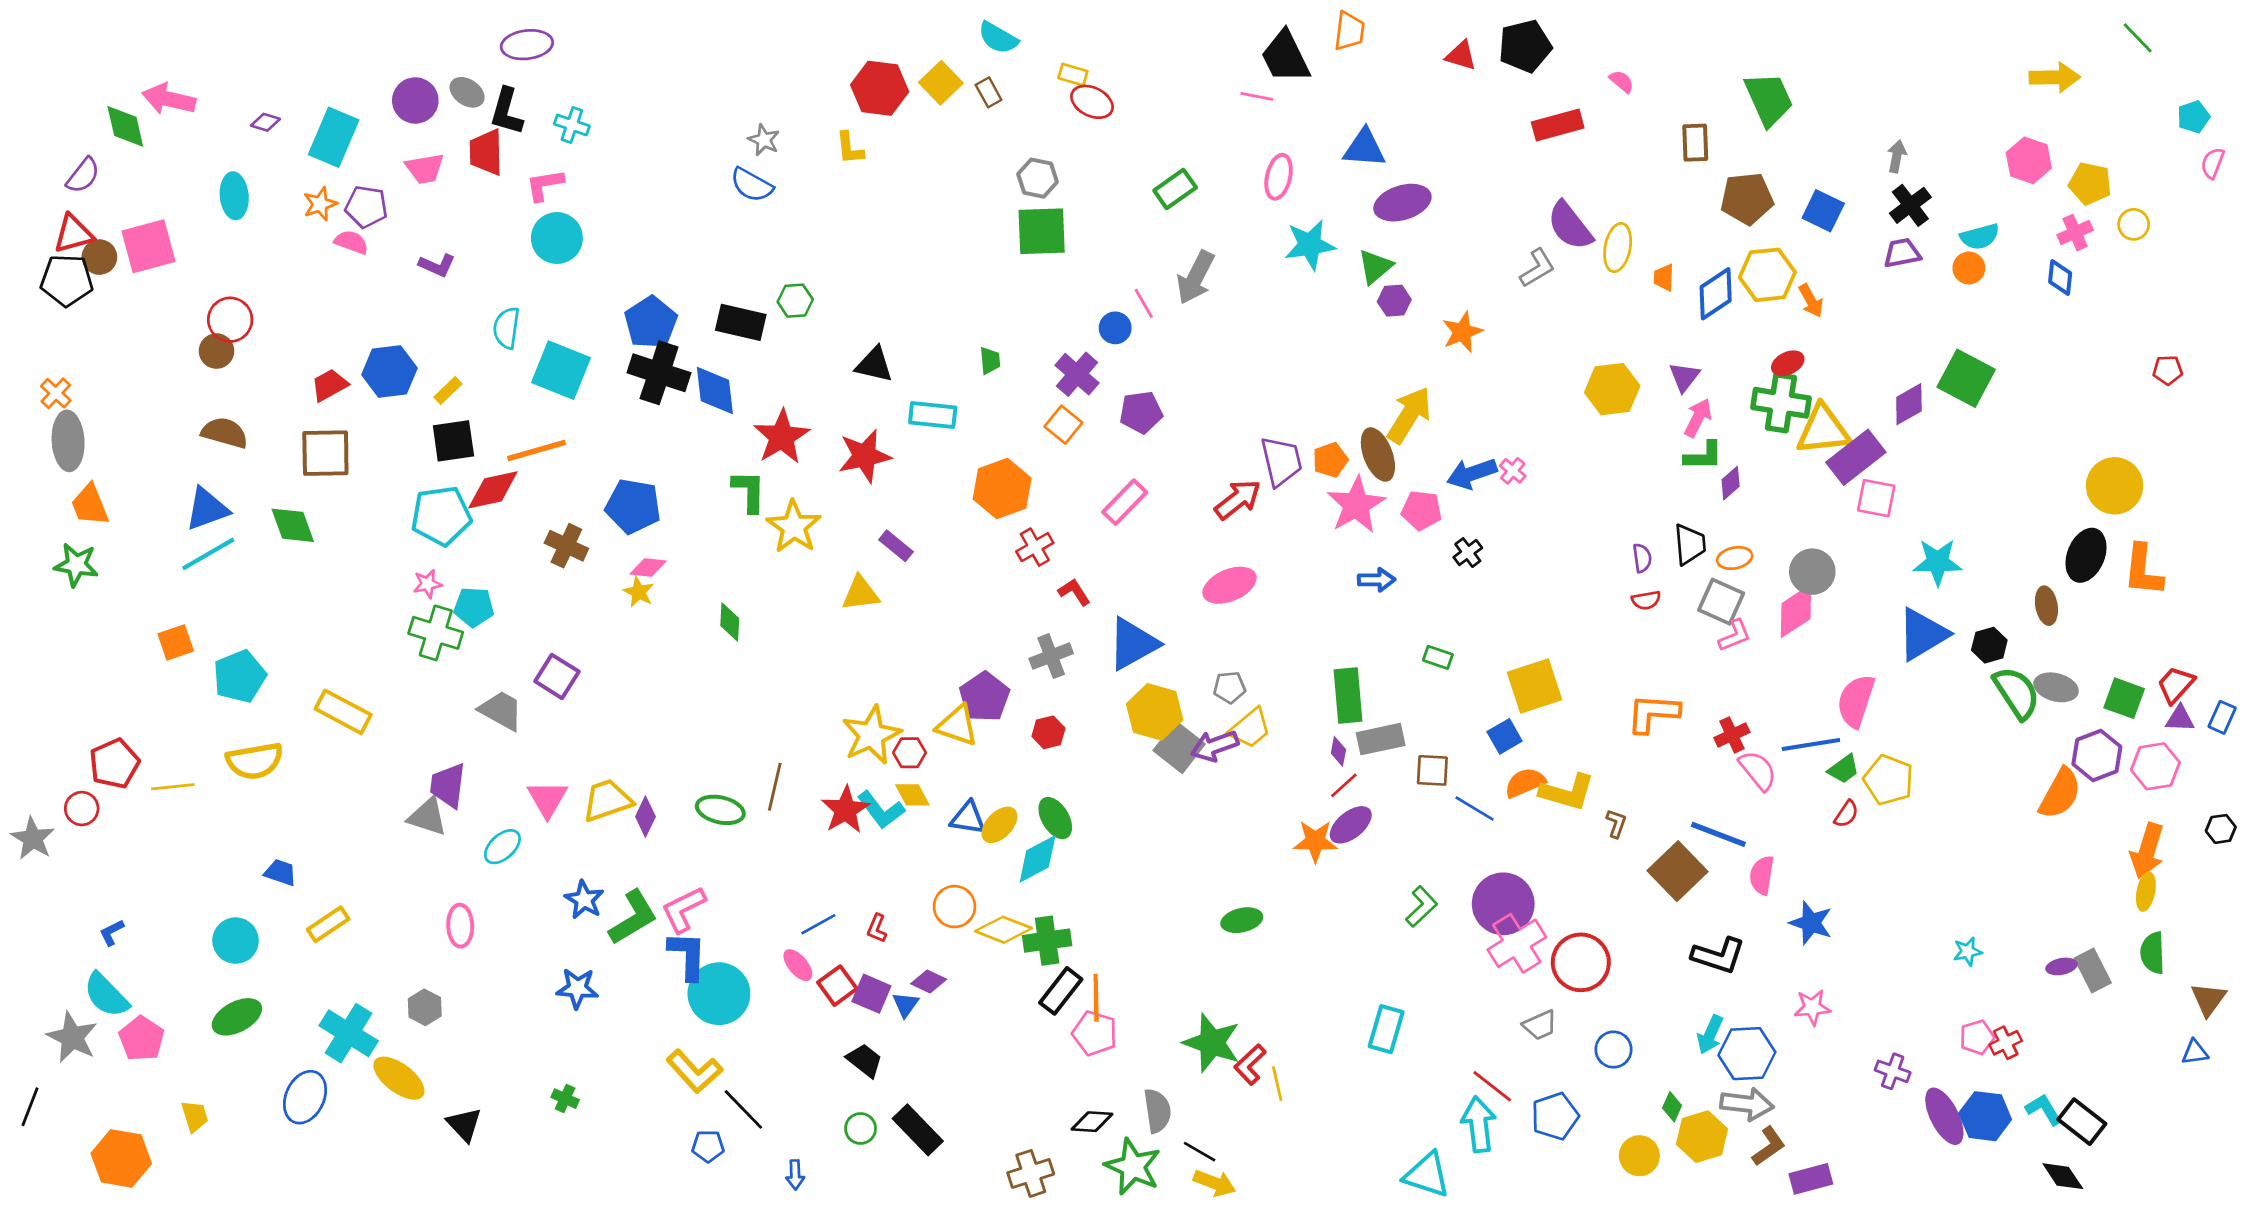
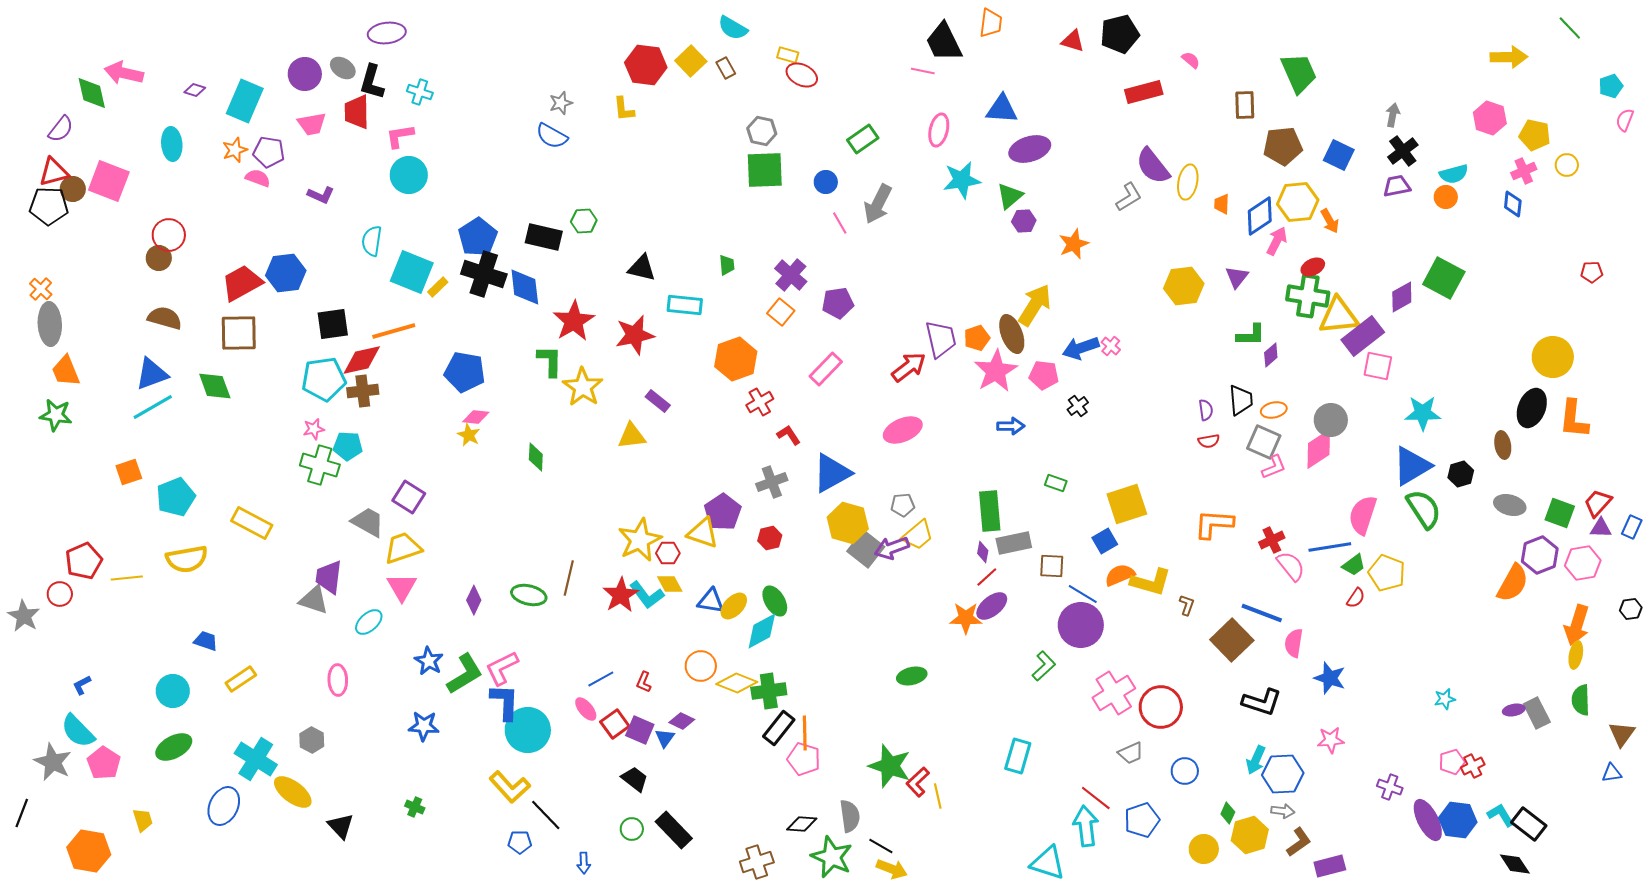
gray star: (764, 140) -> (561, 103), turned 30
pink square: (148, 246) -> (109, 181), turned 36
blue circle: (1115, 328) -> (826, 182), moved
red trapezoid: (330, 385) -> (242, 283), size x1.5
yellow rectangle: (448, 391) -> (438, 287), moved
pink arrow: (1698, 418) -> (1277, 241), moved
brown cross: (566, 546) -> (363, 391), moved, turned -32
green semicircle: (2017, 693) -> (1424, 509), moved
yellow trapezoid: (607, 800) -> (403, 548), moved
purple circle: (1503, 904) -> (1081, 625), moved
gray arrow: (1747, 1104) -> (1283, 811), size x0.6

